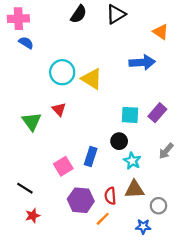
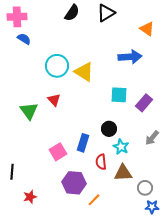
cyan square: (130, 115) -> (119, 95), moved
black line: (25, 188) -> (12, 172), moved, turned 63
red semicircle: (110, 196) -> (101, 162), moved
blue star: (143, 226) -> (152, 207), moved

